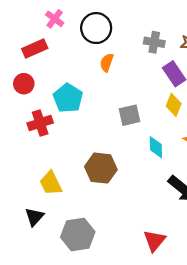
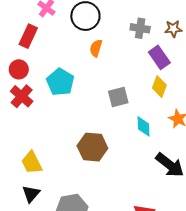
red rectangle: (35, 48) -> (28, 36), turned -40
red cross: (40, 123) -> (22, 96), moved, turned -30
yellow trapezoid: (51, 183) -> (32, 163), moved

